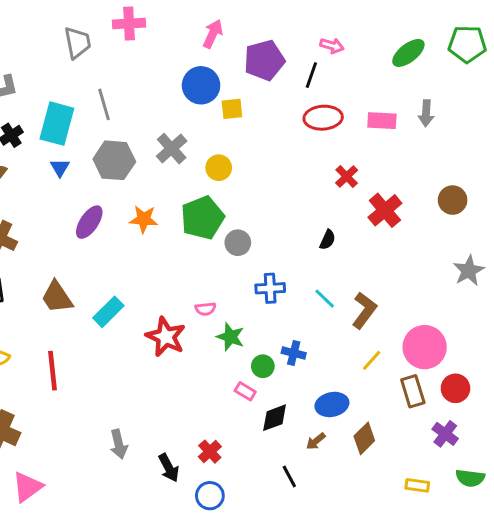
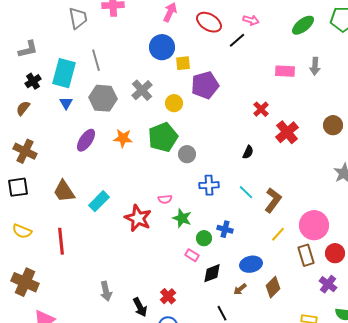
purple pentagon: (264, 60) -> (205, 85), moved
black line: (311, 75) -> (237, 40), turned 30
red ellipse: (323, 118) -> (209, 22), moved, turned 35

